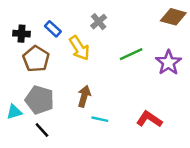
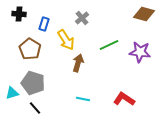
blue rectangle: (53, 29) -> (44, 24), turned 64
black cross: (22, 34) -> (19, 14), moved
purple star: (168, 63) -> (140, 52), turned -30
brown arrow: (84, 96) -> (78, 63), moved

